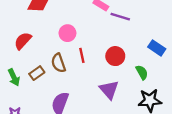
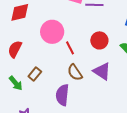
pink circle: (67, 33) -> (52, 32), size x1.5
brown semicircle: (58, 63) -> (75, 72), moved

